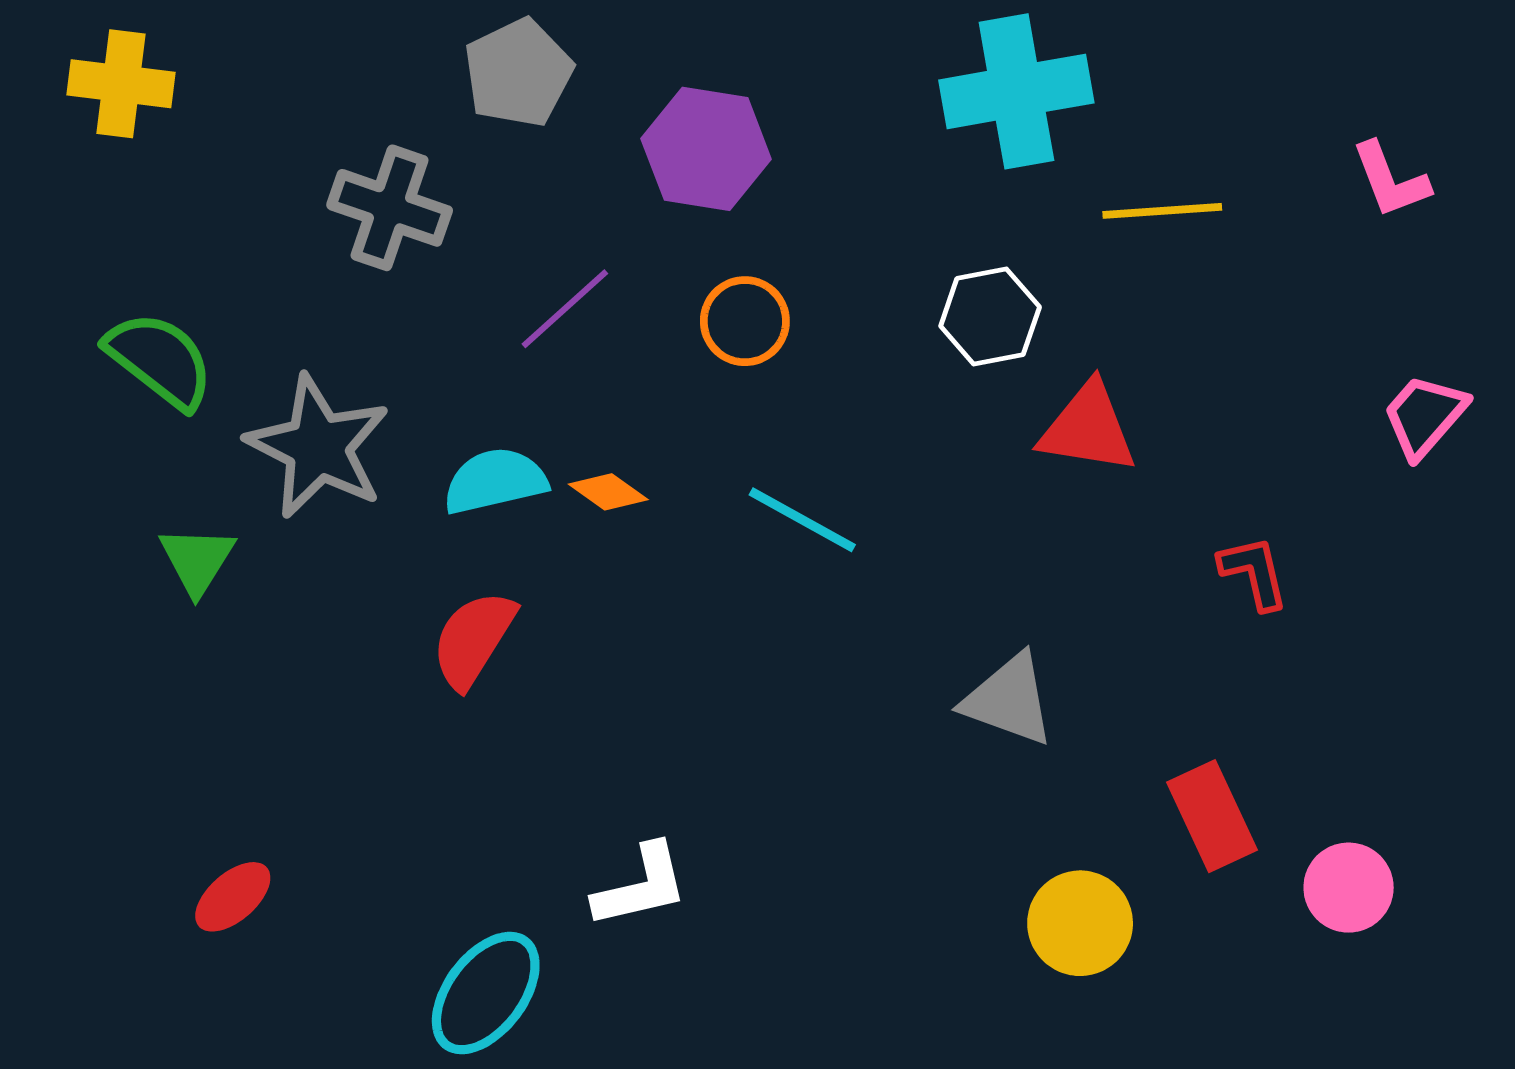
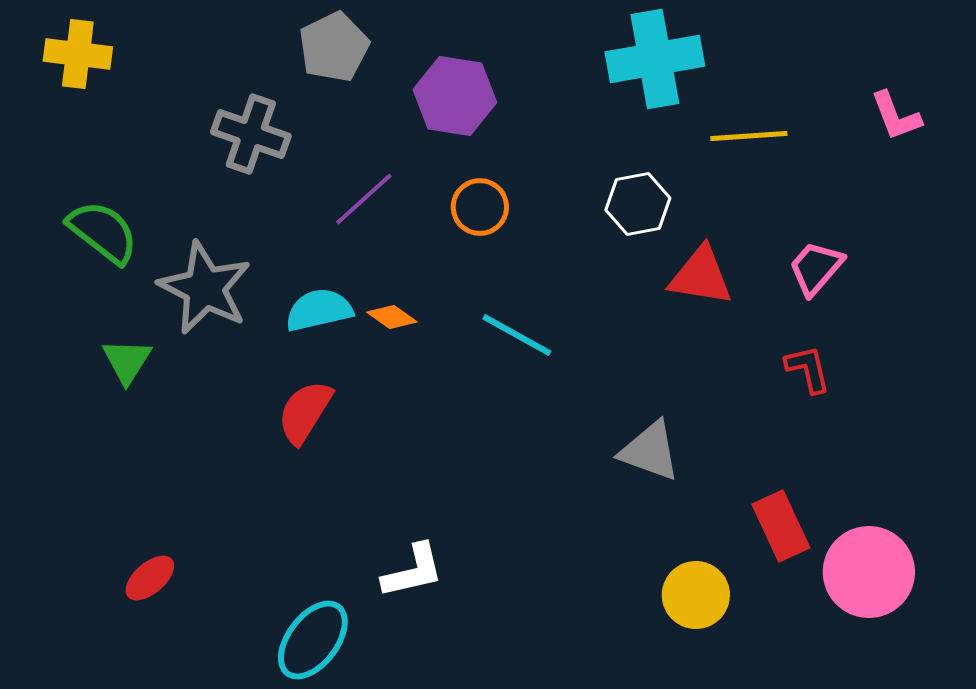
pink trapezoid: (1425, 416) -> (816, 268), moved
pink circle: (1349, 888) -> (869, 572), size x1.6

